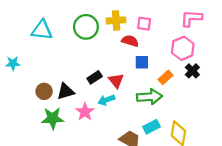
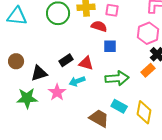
orange rectangle: (166, 77) -> (148, 70), moved
red triangle: (116, 81) -> (86, 63), turned -35
brown circle: (44, 91) -> (16, 61), moved
cyan rectangle: (152, 127) -> (119, 106), turned 56

